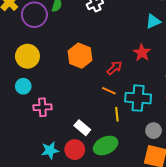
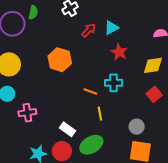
cyan triangle: (153, 21) -> (111, 28), moved
red arrow: (114, 68) -> (89, 30), moved
cyan cross: (138, 98) -> (114, 83), moved, size x0.7

